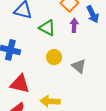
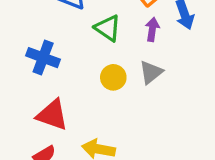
gray triangle: (79, 66) -> (151, 72), moved, turned 35

